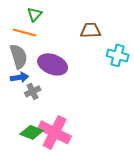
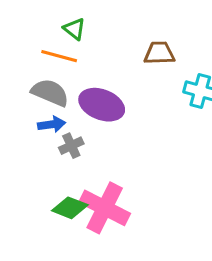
green triangle: (35, 14) -> (74, 29), turned -35
gray semicircle: (19, 56) -> (50, 93), turned -50

